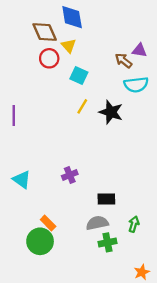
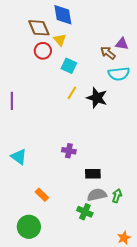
purple cross: (70, 175) -> (69, 151), moved, turned 32
gray semicircle: (97, 223) -> (97, 195), moved
green circle: (40, 241) -> (29, 227), moved
green cross: (108, 242) -> (85, 212), moved, turned 35

